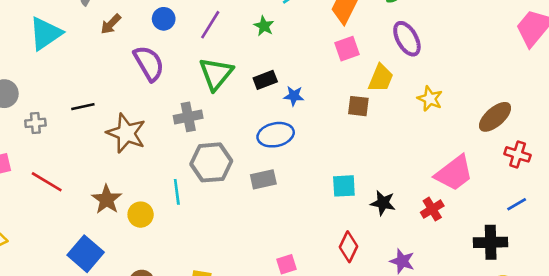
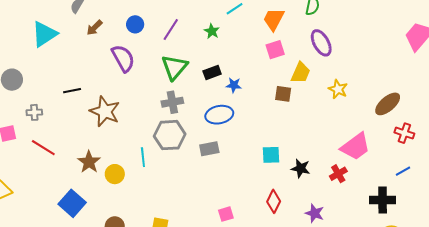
gray cross: (188, 117) -> (172, 102), moved
gray cross: (35, 123) -> (34, 112), moved

